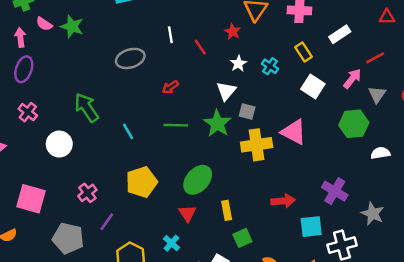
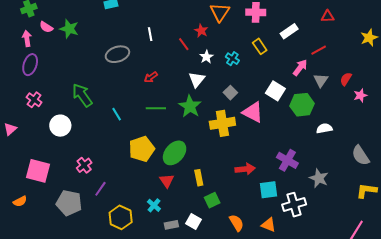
red line: (200, 47) -> (184, 44), moved
white square: (313, 87) -> (275, 91), moved
gray square: (247, 111) -> (230, 93), moved, turned 32
yellow pentagon: (141, 182) -> (142, 149), moved

